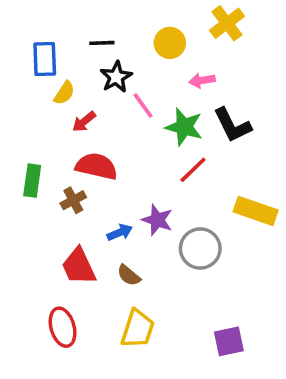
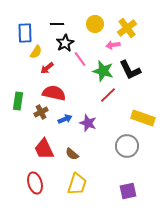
yellow cross: (227, 23) -> (127, 28), moved
blue arrow: (120, 232) -> (65, 119), moved
gray circle: (200, 248) -> (127, 146), moved

